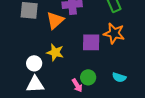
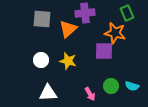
orange star: (114, 33) -> (115, 33), moved
white circle: (34, 63) -> (41, 60), moved
green circle: (88, 77) -> (111, 86), moved

